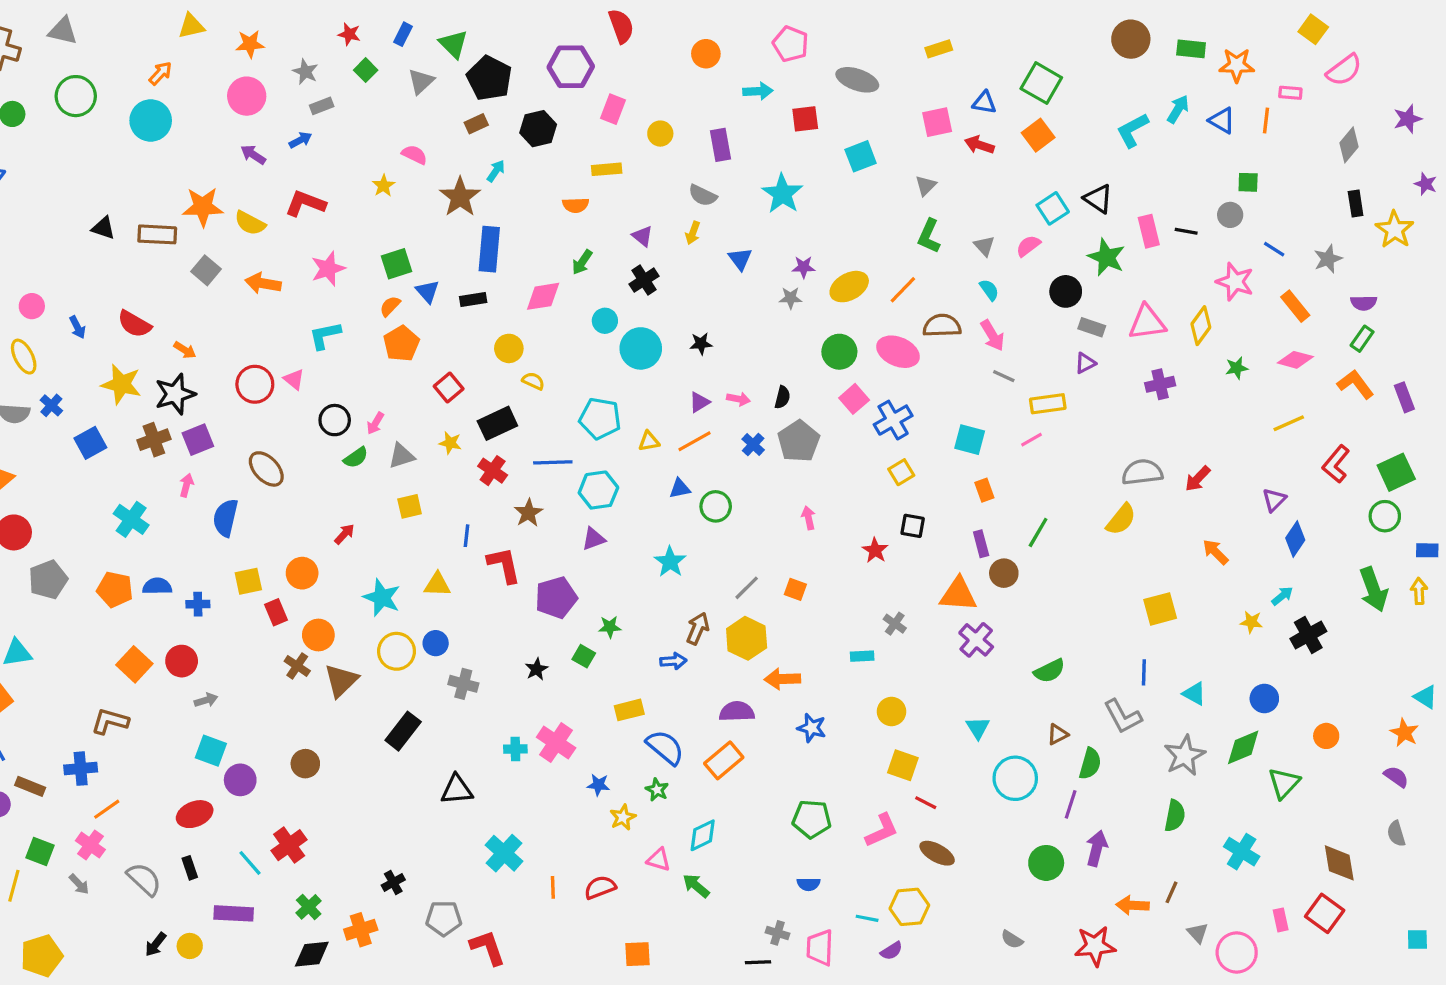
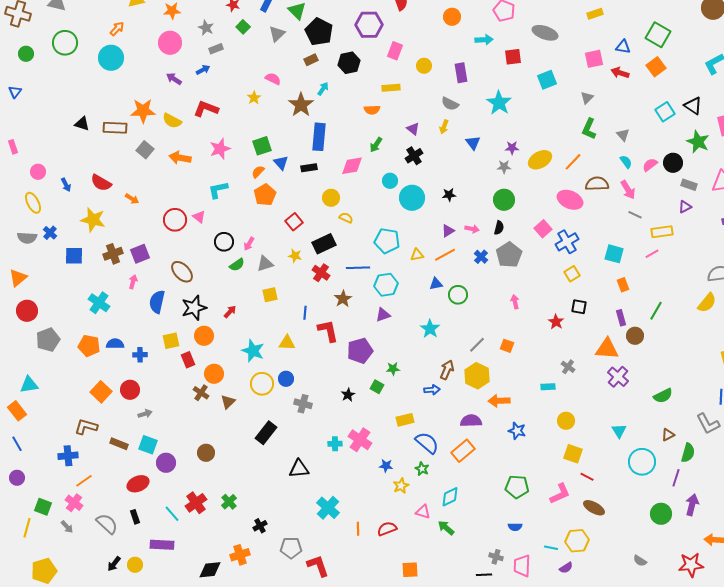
pink semicircle: (1028, 246) -> (650, 165), moved
green circle: (839, 352) -> (504, 200), moved
black star: (175, 394) -> (194, 308), moved
blue square: (90, 443) -> (74, 256), turned 30
brown triangle: (341, 681) -> (228, 402), size x0.7
brown rectangle: (30, 786) -> (119, 444), moved
green cross: (309, 907) -> (229, 502), moved

